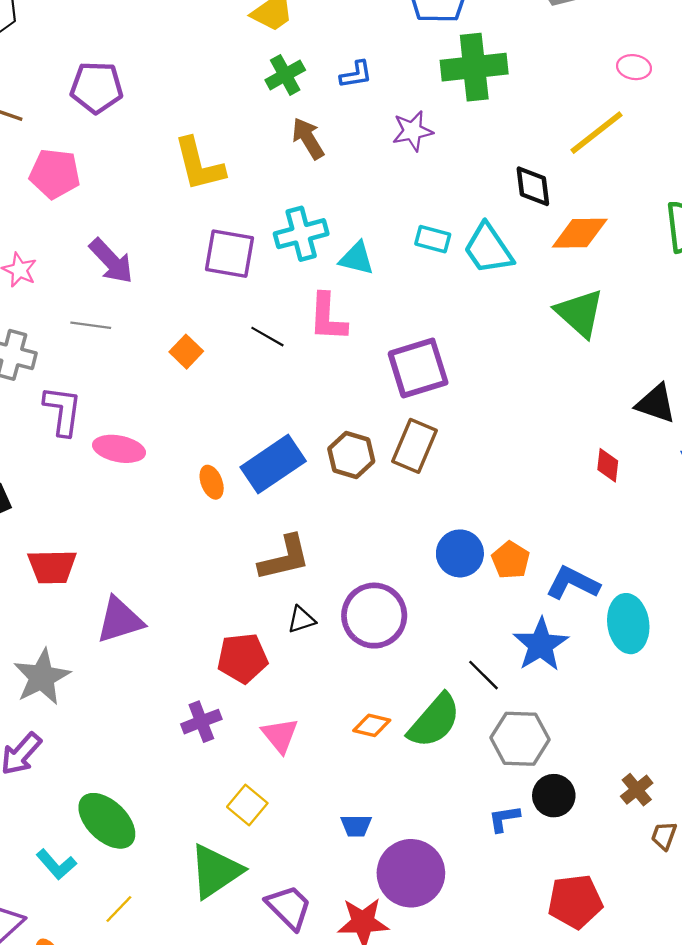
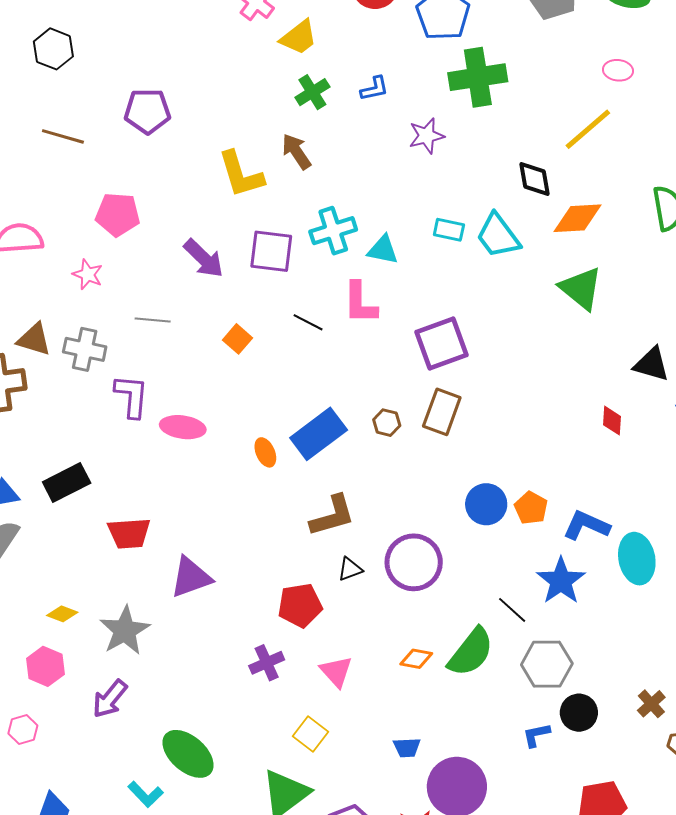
brown arrow: (308, 138) -> (296, 151), moved
pink pentagon: (55, 174) -> (118, 214), moved
purple arrow: (111, 261) -> (204, 258), moved
brown hexagon: (351, 455) -> (387, 423), size x0.7

